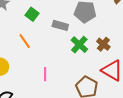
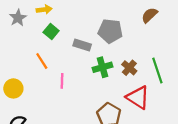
green cross: (79, 45) -> (103, 67), turned 30
pink line: (45, 74) -> (62, 81), moved

